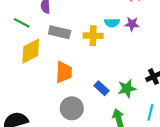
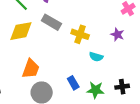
cyan semicircle: (112, 23) -> (96, 57), moved
orange trapezoid: (64, 72) -> (31, 69), moved

